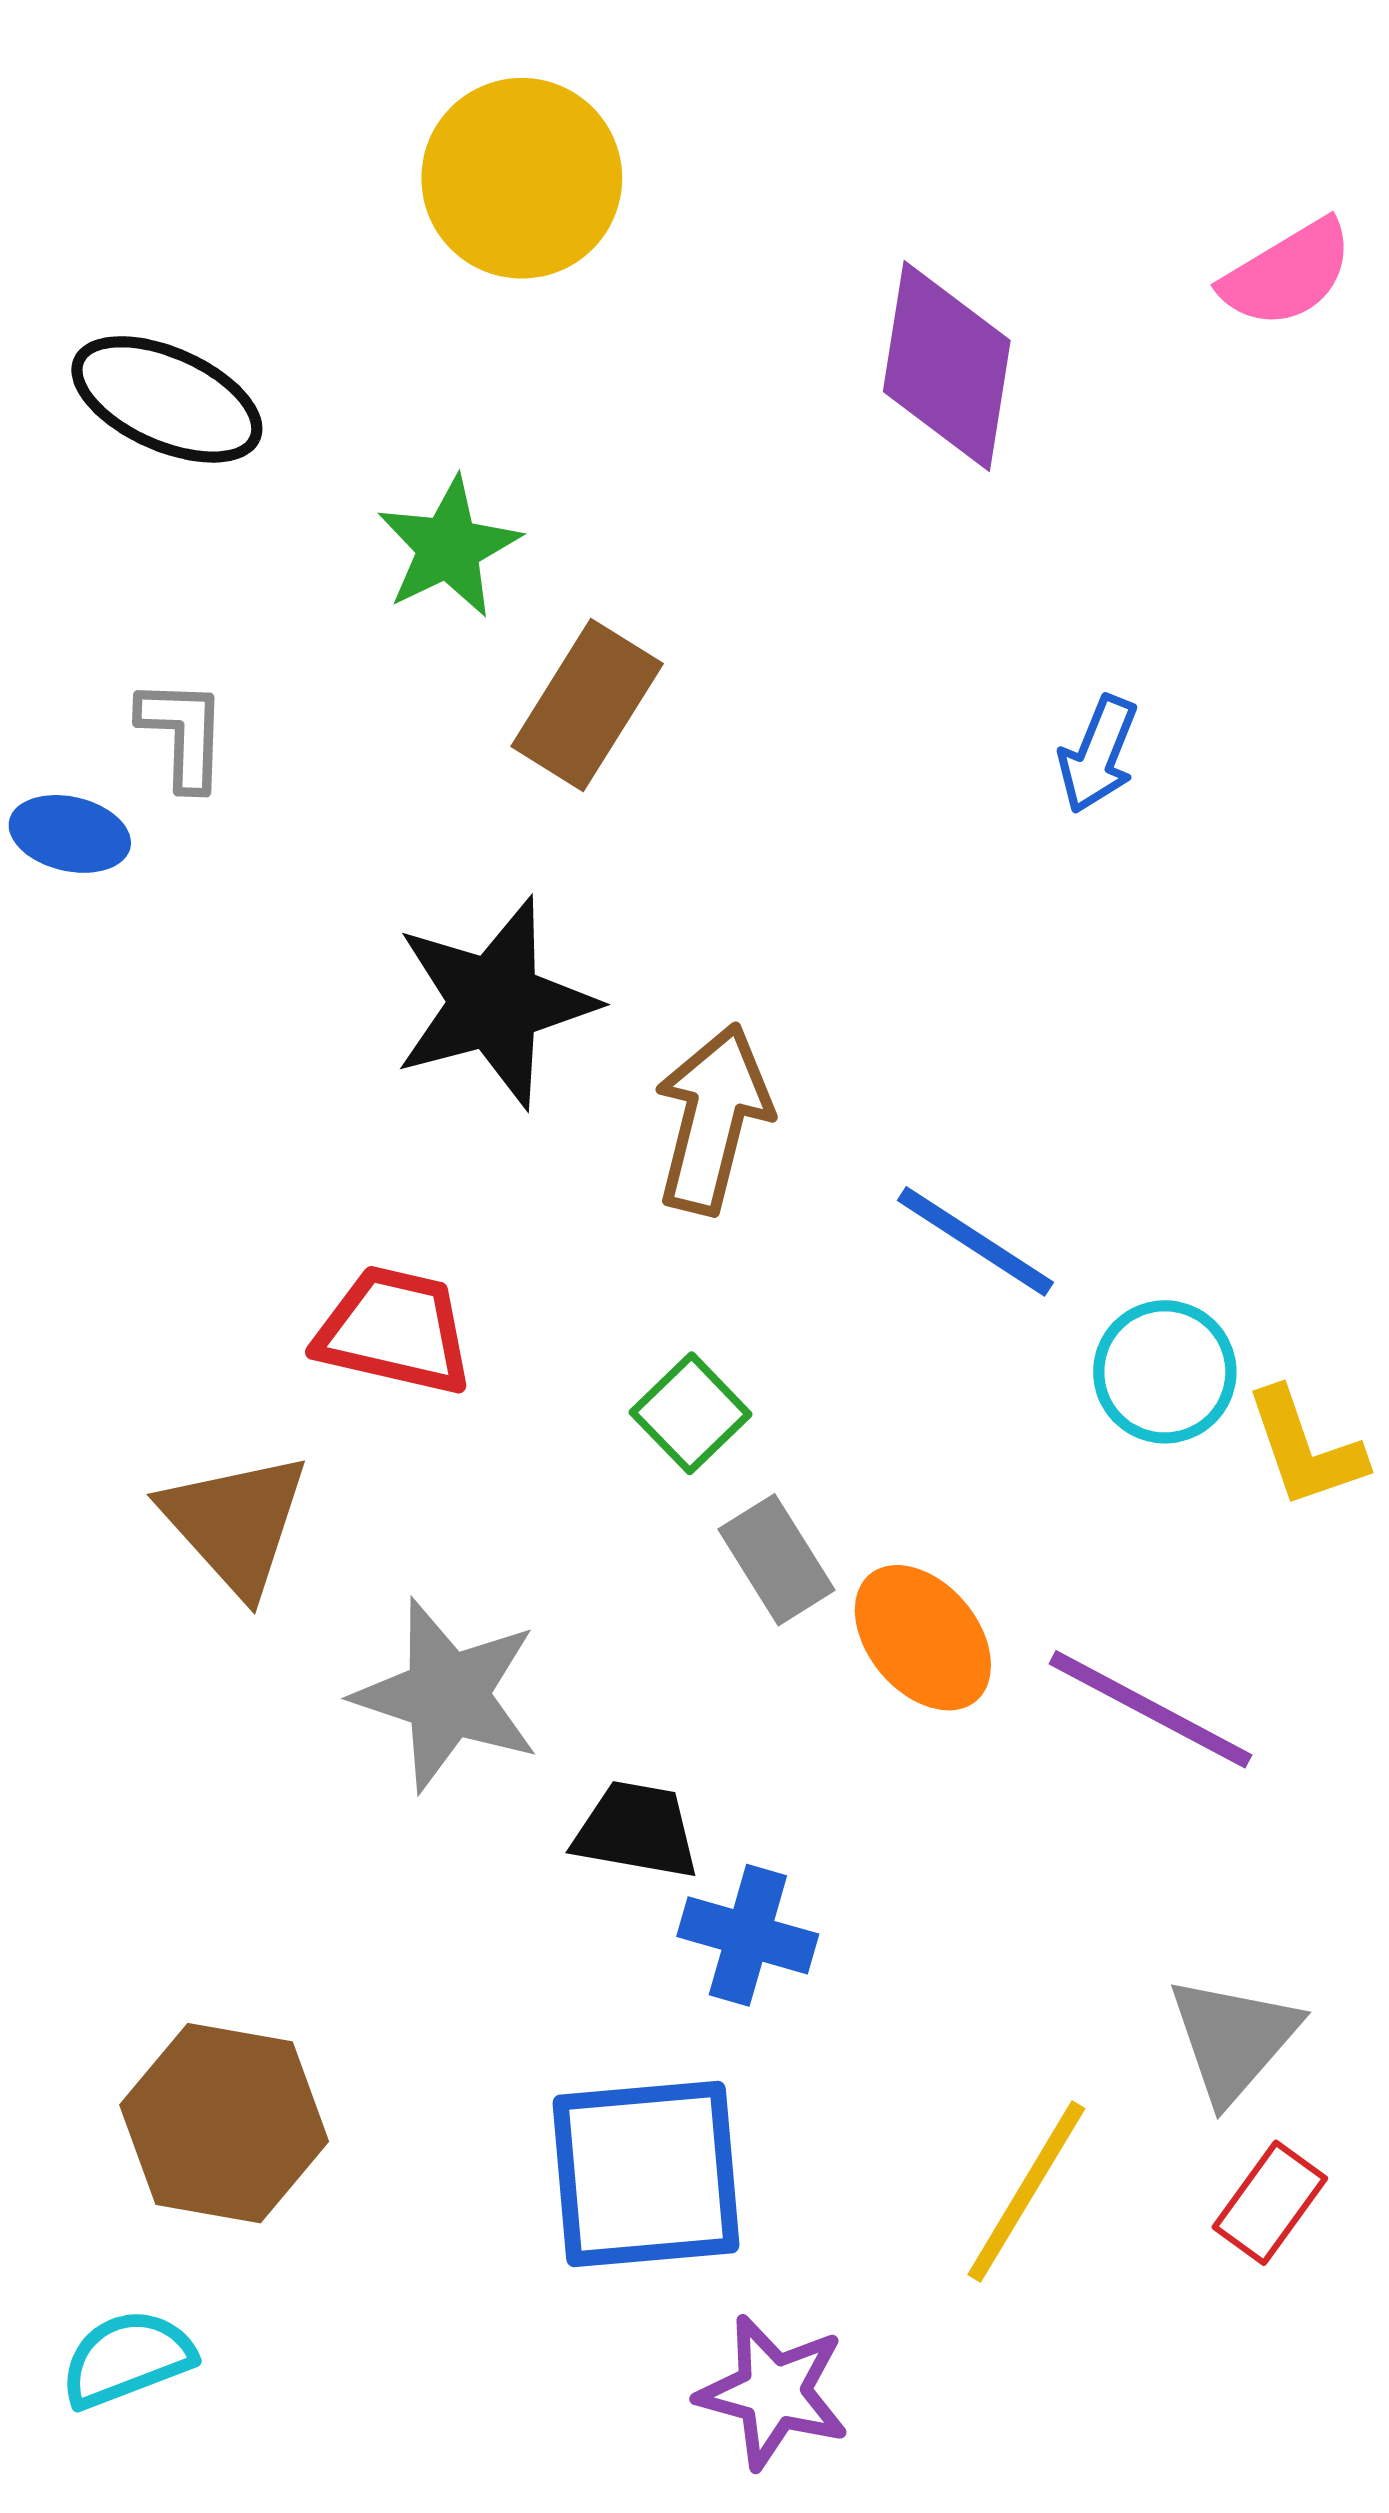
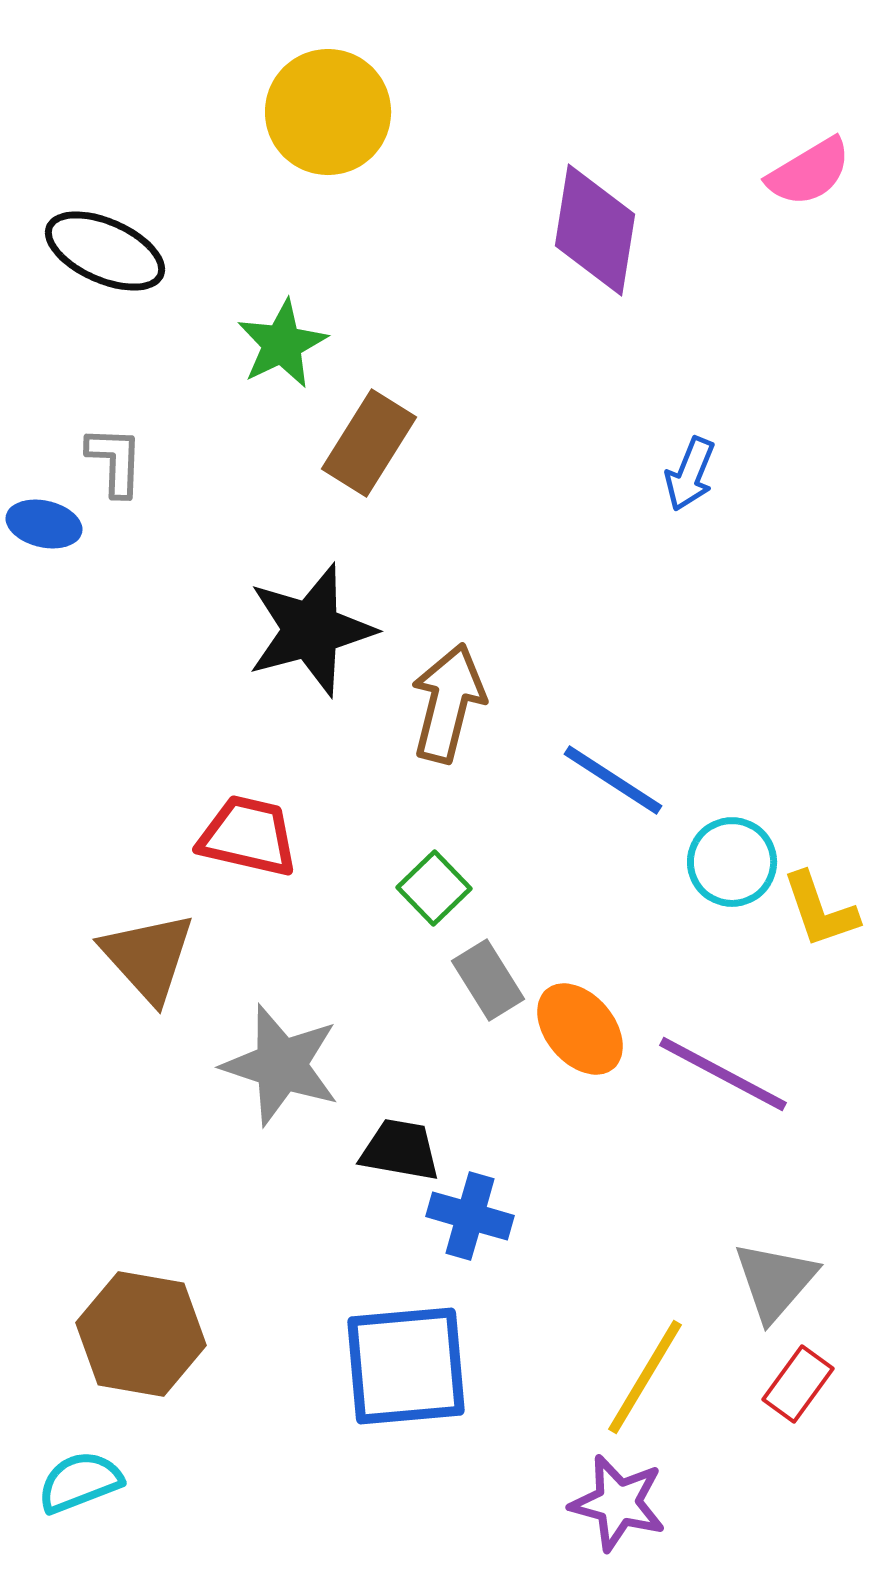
purple star: (773, 2392) -> (618, 1503), moved

